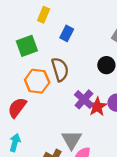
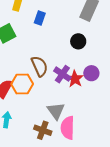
brown semicircle: (60, 69) -> (39, 66), moved
orange hexagon: (37, 81) -> (22, 84), moved

